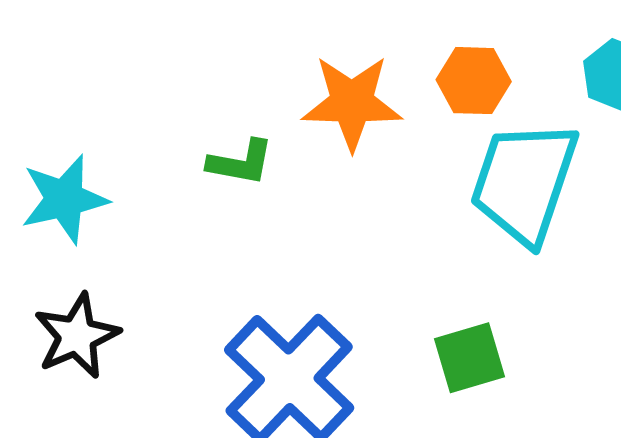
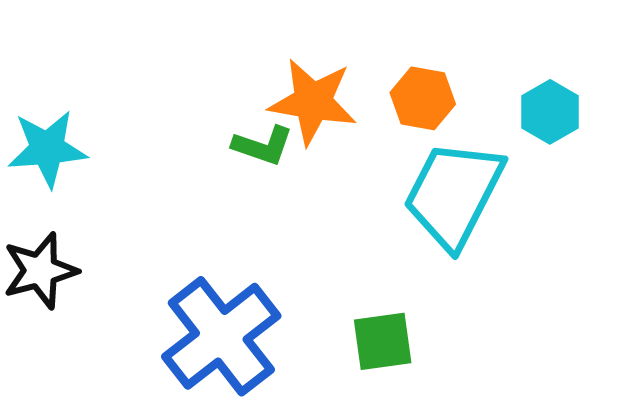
green L-shape: (241, 162) -> (263, 146), moved

